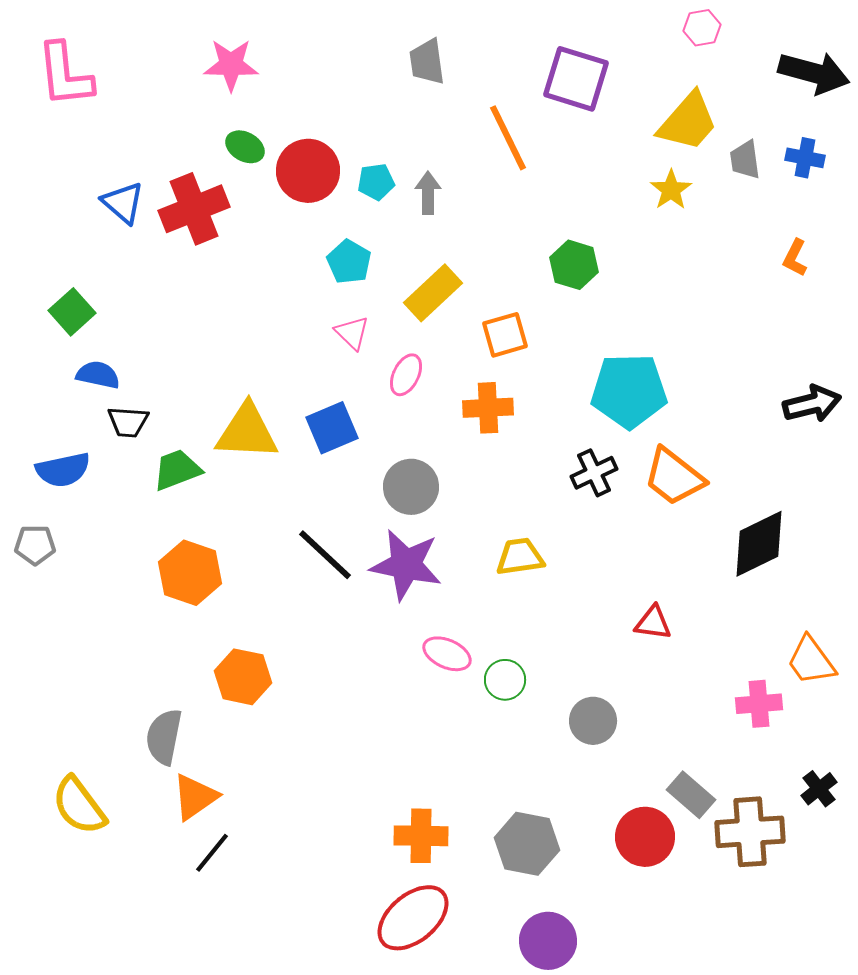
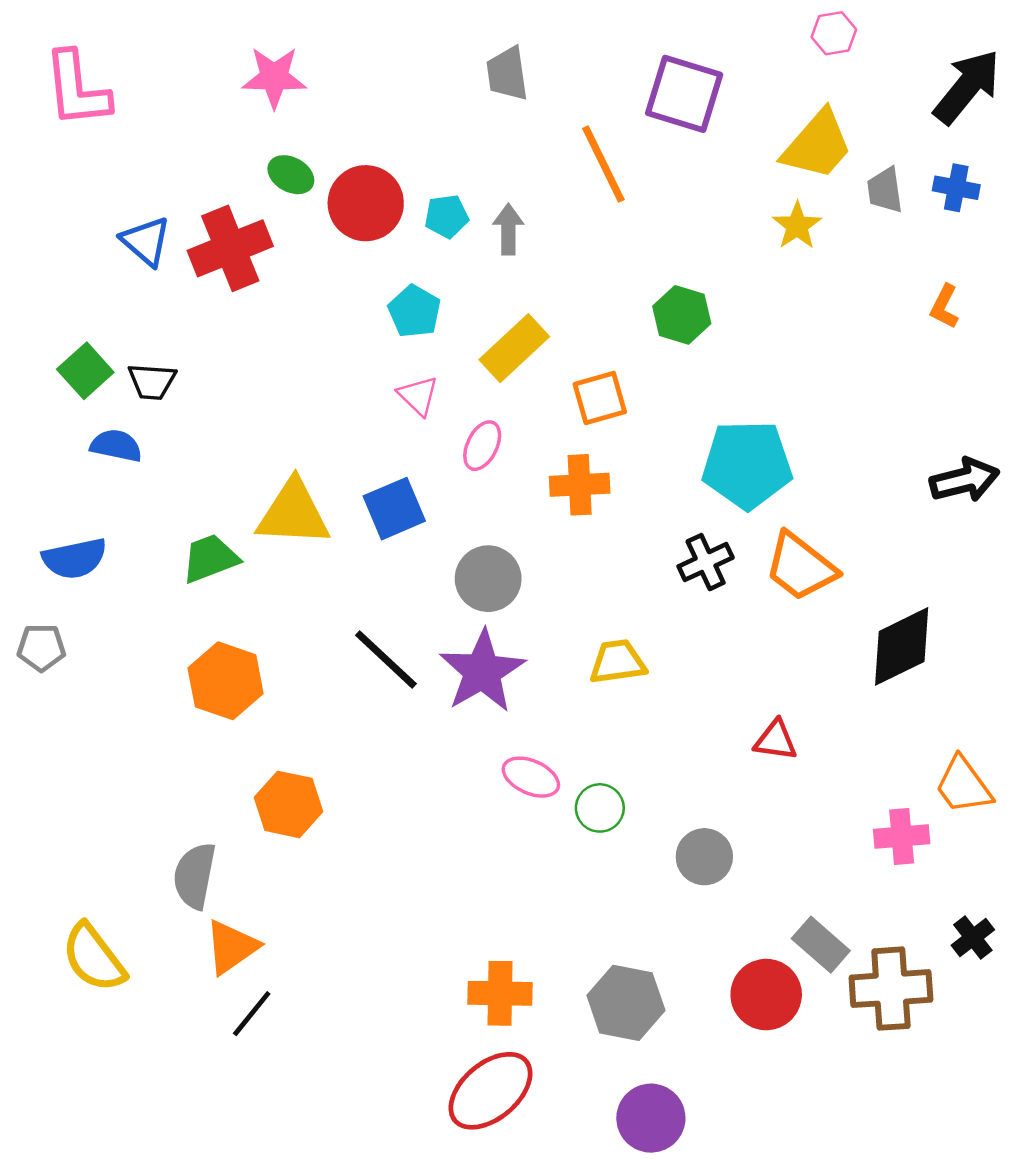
black arrow: (814, 73) -> (967, 87), turned -66
black trapezoid: (128, 422) -> (152, 381), moved
purple star: (406, 565) -> (482, 671), turned 30

